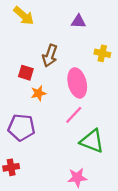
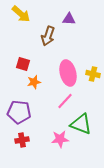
yellow cross: (102, 53) -> (93, 74), moved
brown arrow: (50, 56) -> (48, 36), moved
red cross: (11, 167) -> (22, 140), moved
pink star: (77, 178) -> (60, 139), moved

